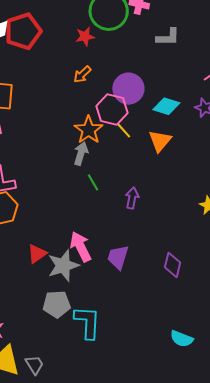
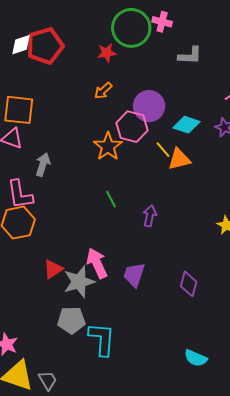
yellow line: (124, 130) -> (163, 150), moved
orange triangle: (160, 141) -> (179, 159), turned 35
gray arrow: (81, 153) -> (43, 164), moved

